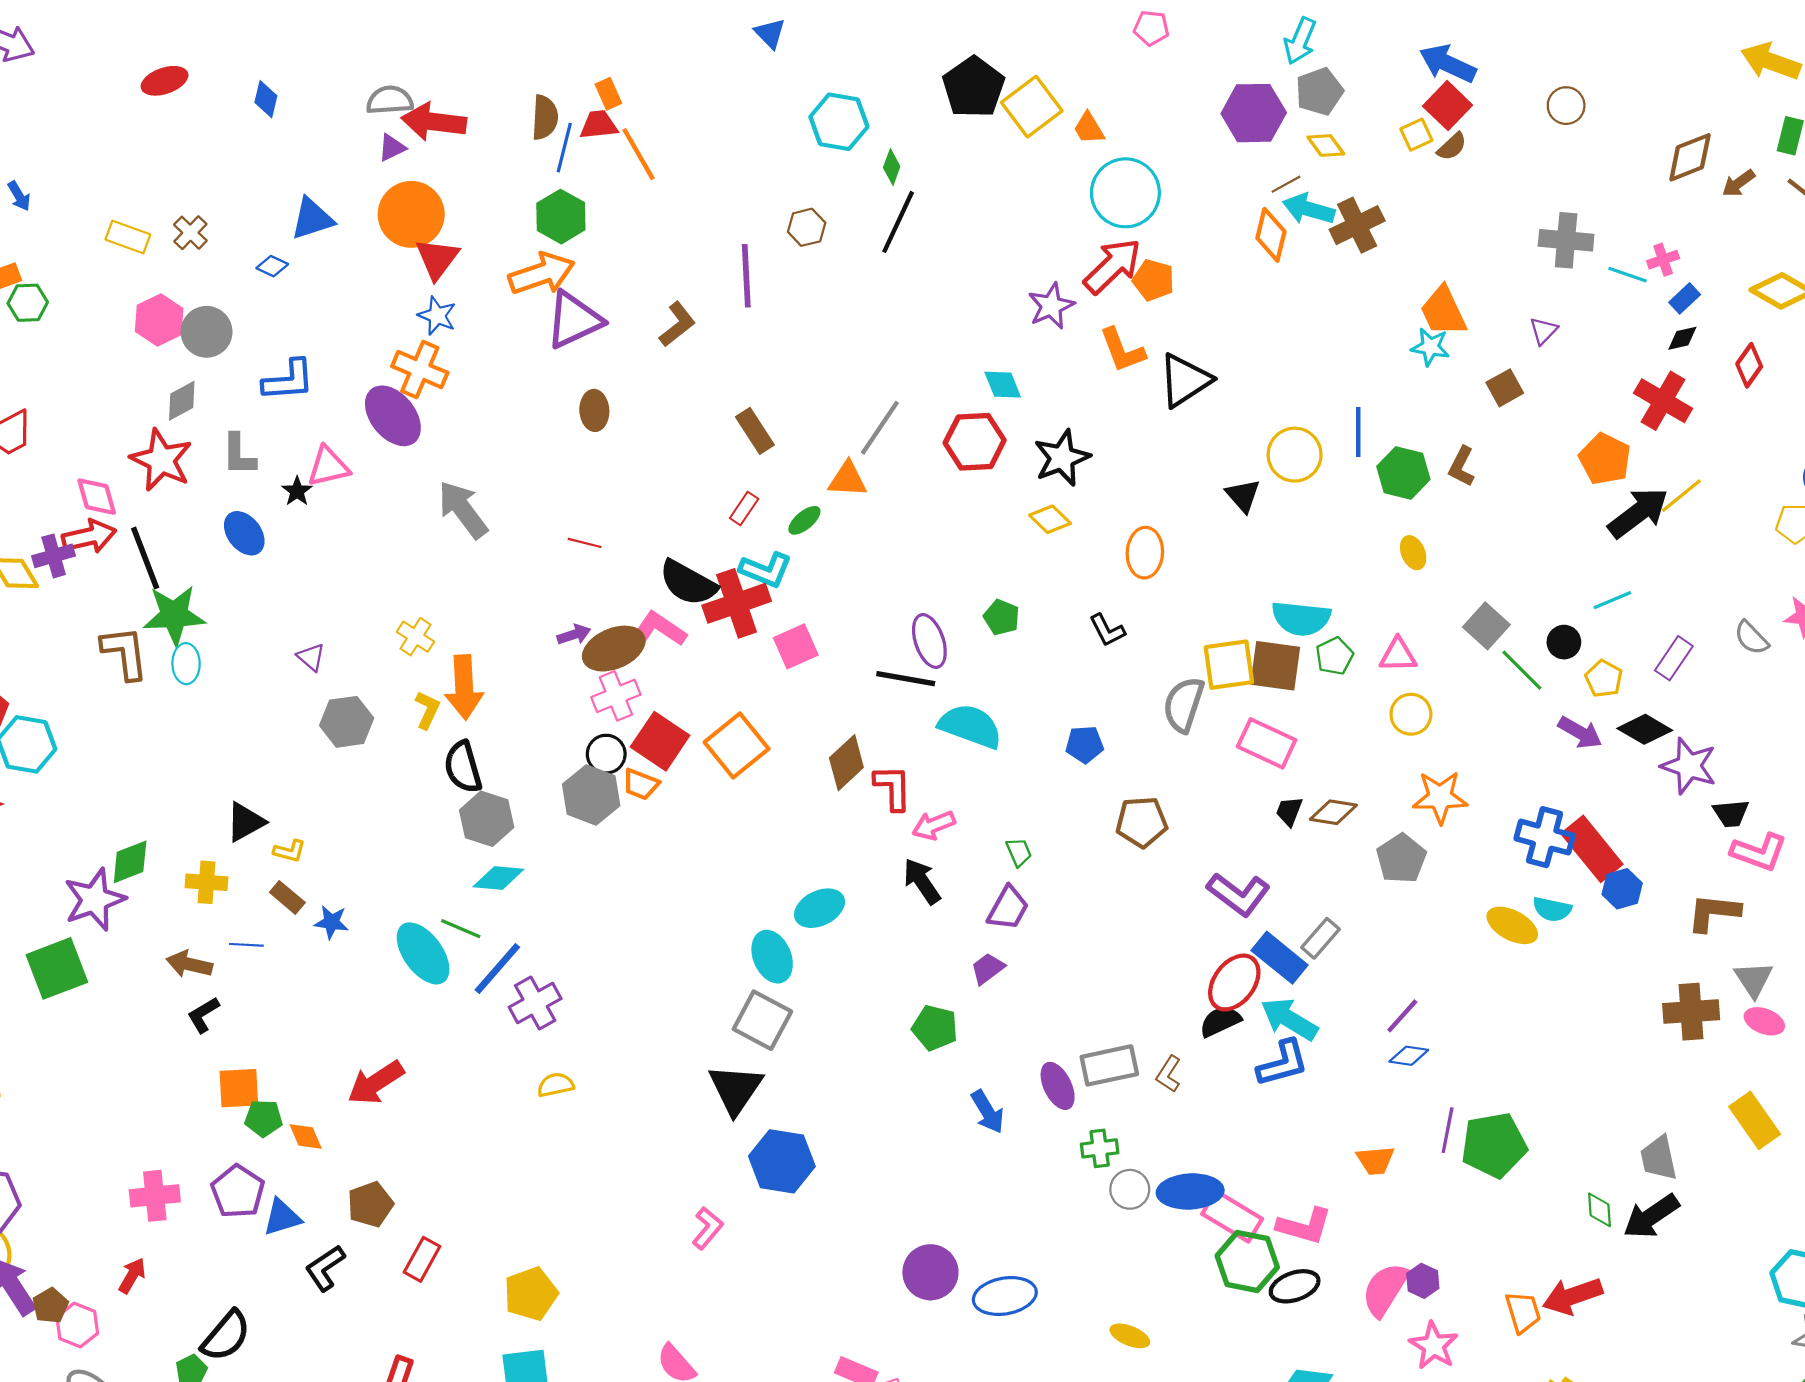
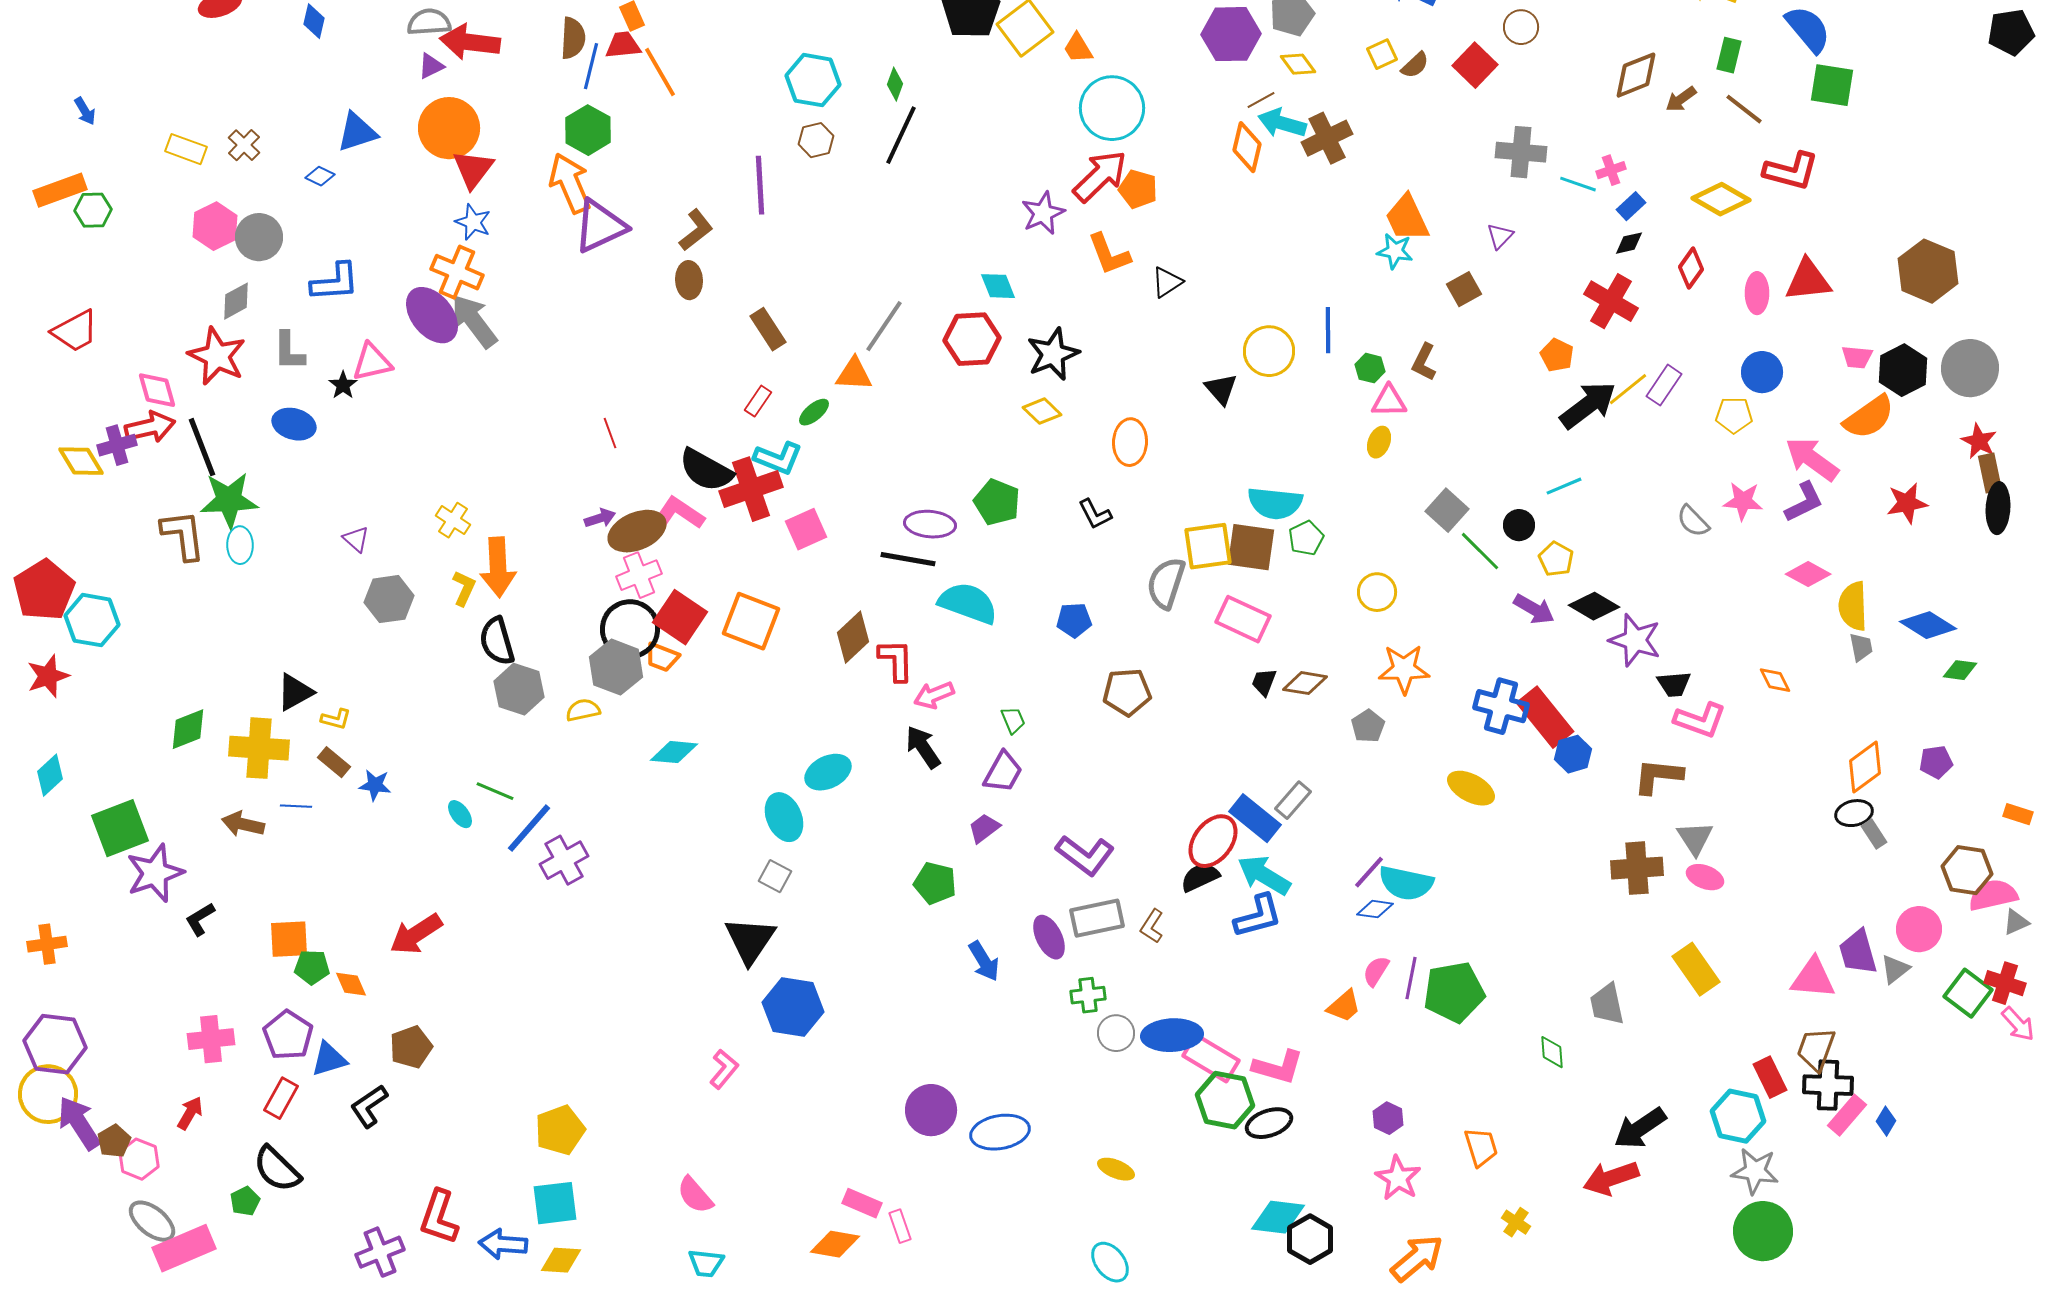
red square: (1448, 106) -> (1475, 65), moved
cyan hexagon: (839, 122) -> (813, 80), moved
orange arrow: (542, 274) -> (570, 183), turned -94
black triangle: (1185, 380) -> (1167, 282), size x0.6
brown ellipse: (594, 410) -> (689, 280), moved
orange pentagon: (1605, 459) -> (1557, 355), size x0.7
green hexagon: (1403, 473) -> (1370, 368), size x0.6
gray arrow: (463, 510) -> (474, 321), moved
blue ellipse: (244, 533) -> (294, 424), turned -36
red line: (585, 543) -> (610, 433), turned 56
yellow ellipse: (1413, 553) -> (1379, 442), turned 44
green pentagon: (1002, 617) -> (997, 502), size x1.4
purple ellipse: (929, 641) -> (930, 524), turned -66
pink triangle: (1398, 655) -> (1389, 401), moved
purple rectangle: (1674, 658) -> (1664, 385), moved
orange square: (737, 745) -> (751, 621), turned -30
black circle: (606, 754) -> (630, 629), size x1.6
gray pentagon: (1401, 859) -> (1368, 726), size x0.7
cyan diamond: (498, 878) -> (674, 752), moved
yellow cross: (207, 882) -> (259, 748), size x1.5
purple L-shape: (1239, 894) -> (1085, 855), moved
purple star: (94, 900) -> (155, 873), moved
cyan semicircle: (1552, 909) -> (1406, 883), moved, size x1.5
cyan ellipse: (423, 953) -> (460, 814), size x0.5
black L-shape: (203, 1015) -> (200, 919), moved
gray square: (762, 1020) -> (775, 876), size x0.6
yellow semicircle: (556, 1085) -> (583, 710), moved
orange trapezoid: (1375, 1160) -> (1344, 1006), turned -36
black arrow: (1651, 1216) -> (1640, 1128), moved
red rectangle: (422, 1259) -> (281, 1098), moved
pink semicircle: (1385, 1290) -> (1376, 971), moved, size x0.6
red arrow: (1573, 1296) -> (1611, 1178), moved
black semicircle: (226, 1336) -> (277, 1169), turned 94

